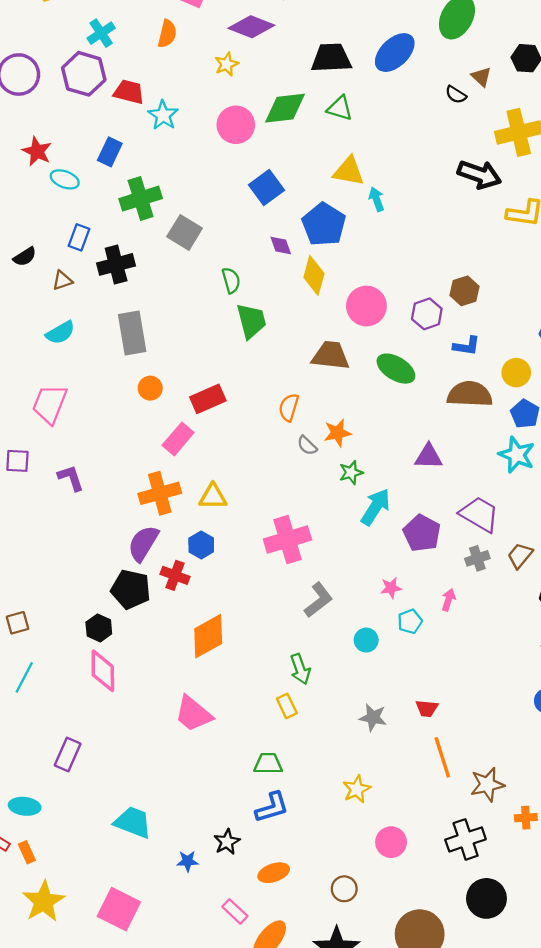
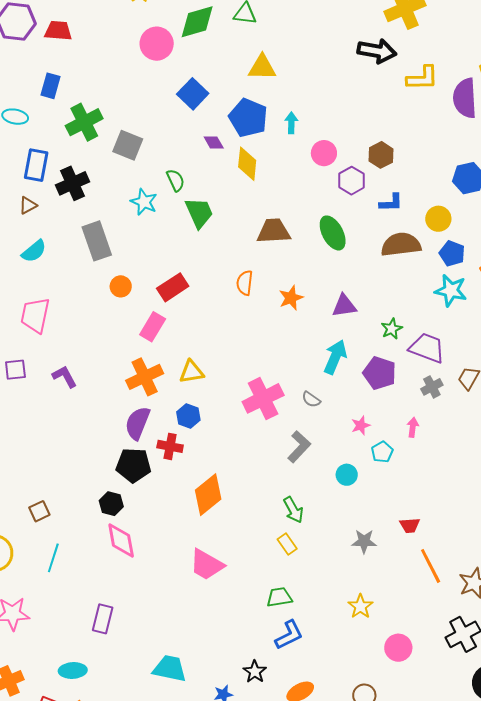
cyan star: (163, 115) -> (144, 202), moved
cyan arrow: (377, 199) -> (291, 123), moved, turned 30
blue rectangle: (79, 237) -> (36, 165), size x1.4
pink circle: (366, 306) -> (324, 153), moved, size x0.7
green ellipse: (396, 369) -> (333, 233), turned 40
gray semicircle: (307, 445) -> (311, 399), moved
purple triangle: (429, 457) -> (344, 306), moved
green star: (351, 472) -> (392, 329), moved

